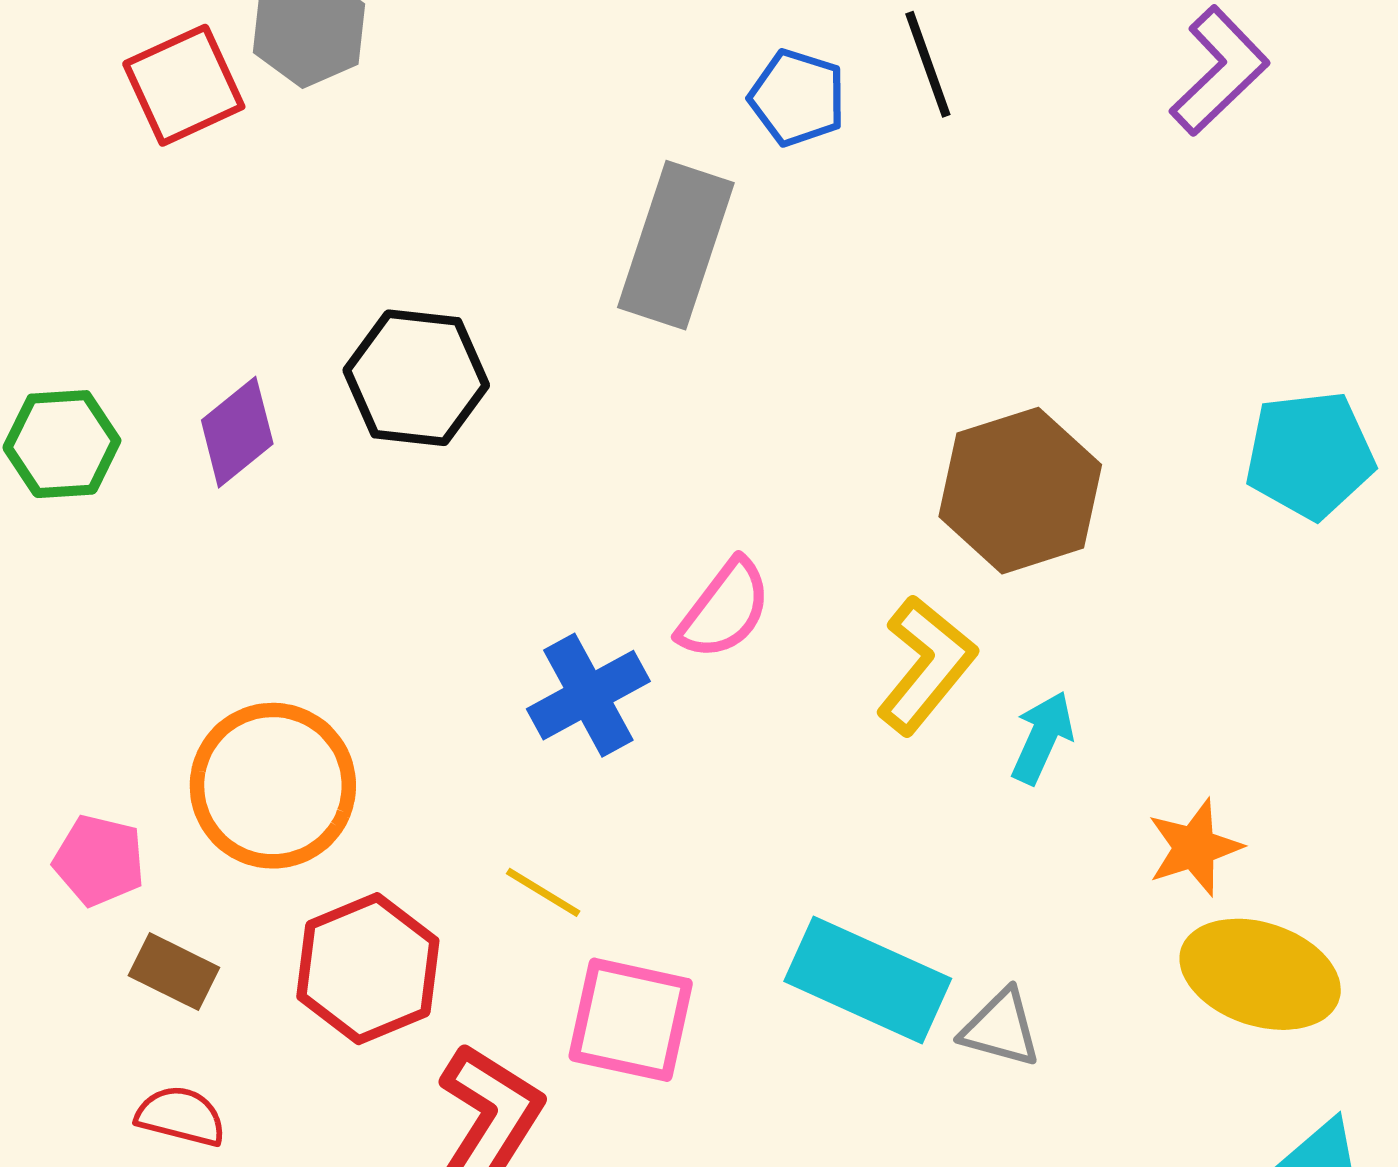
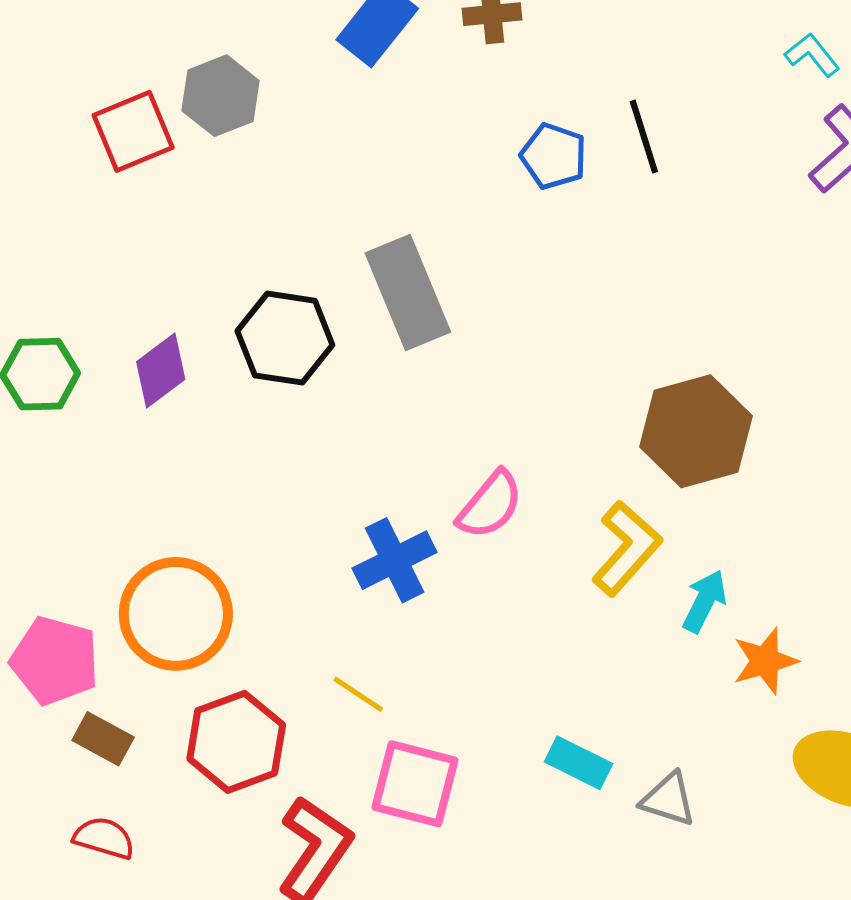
gray rectangle: (676, 245) -> (408, 292), moved, turned -43
orange star: (1194, 847) -> (765, 661), moved
pink pentagon: (99, 860) -> (55, 661), size x1.4
cyan rectangle: (868, 980) -> (579, 763), size x0.6

